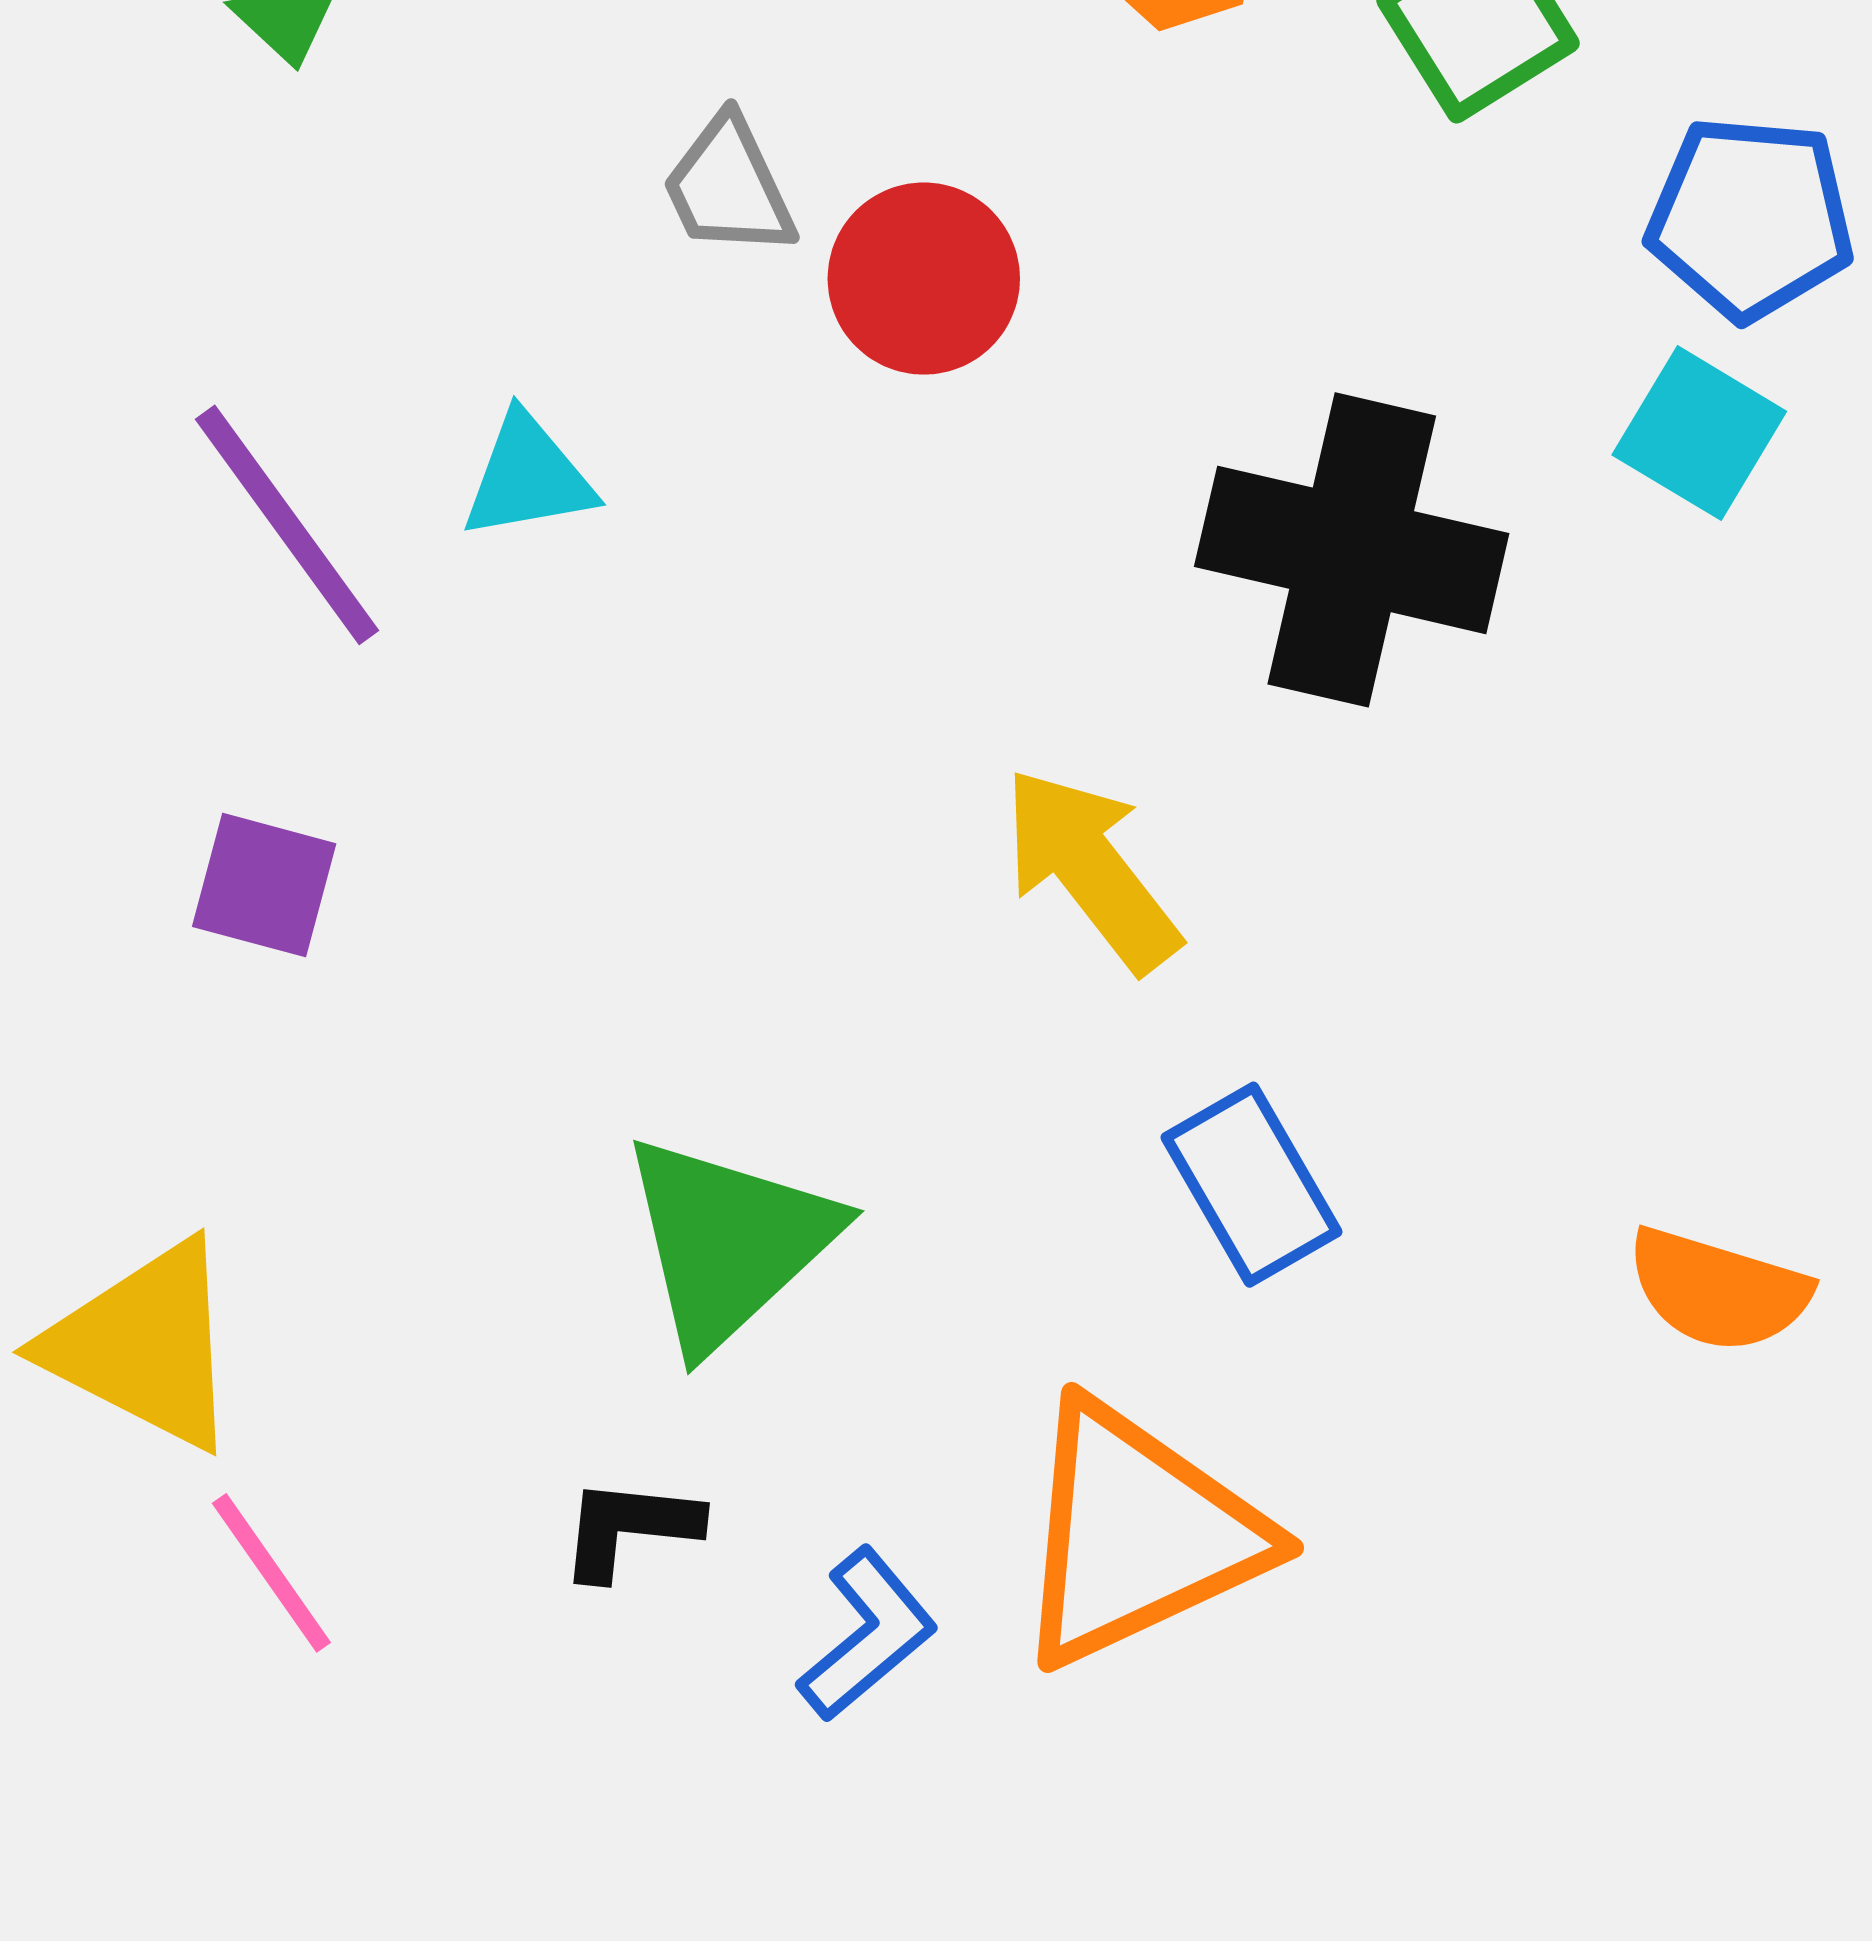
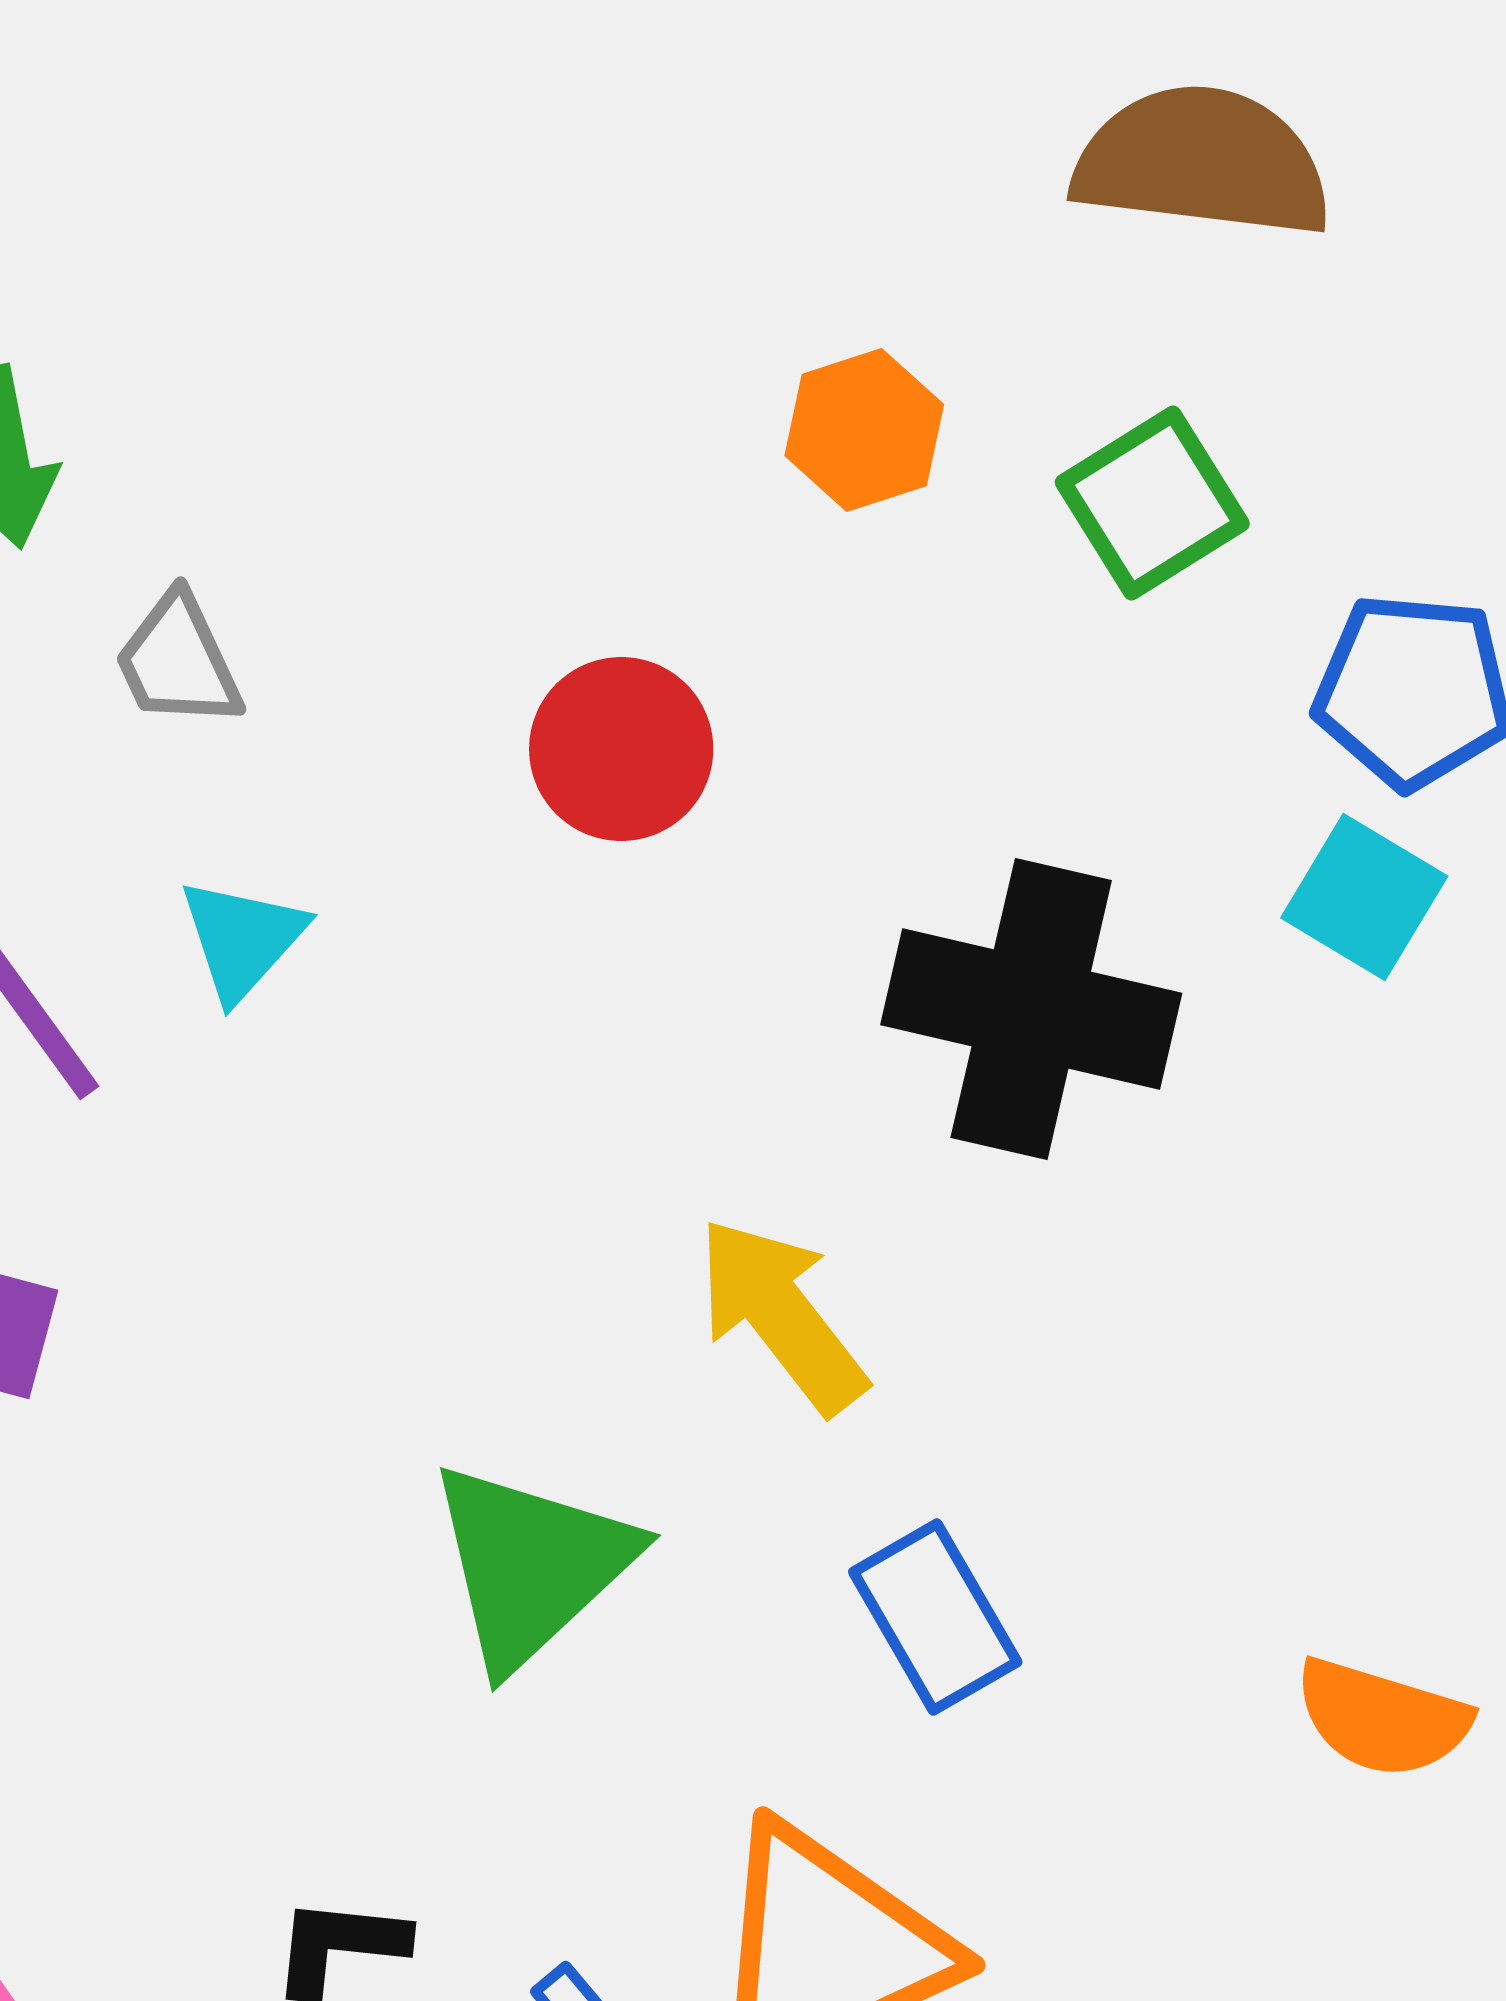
gray trapezoid: (729, 187) -> (178, 661), moved
cyan triangle: (528, 477) -> (242, 939), turned -38
green triangle: (729, 1242) -> (531, 1565), moved

